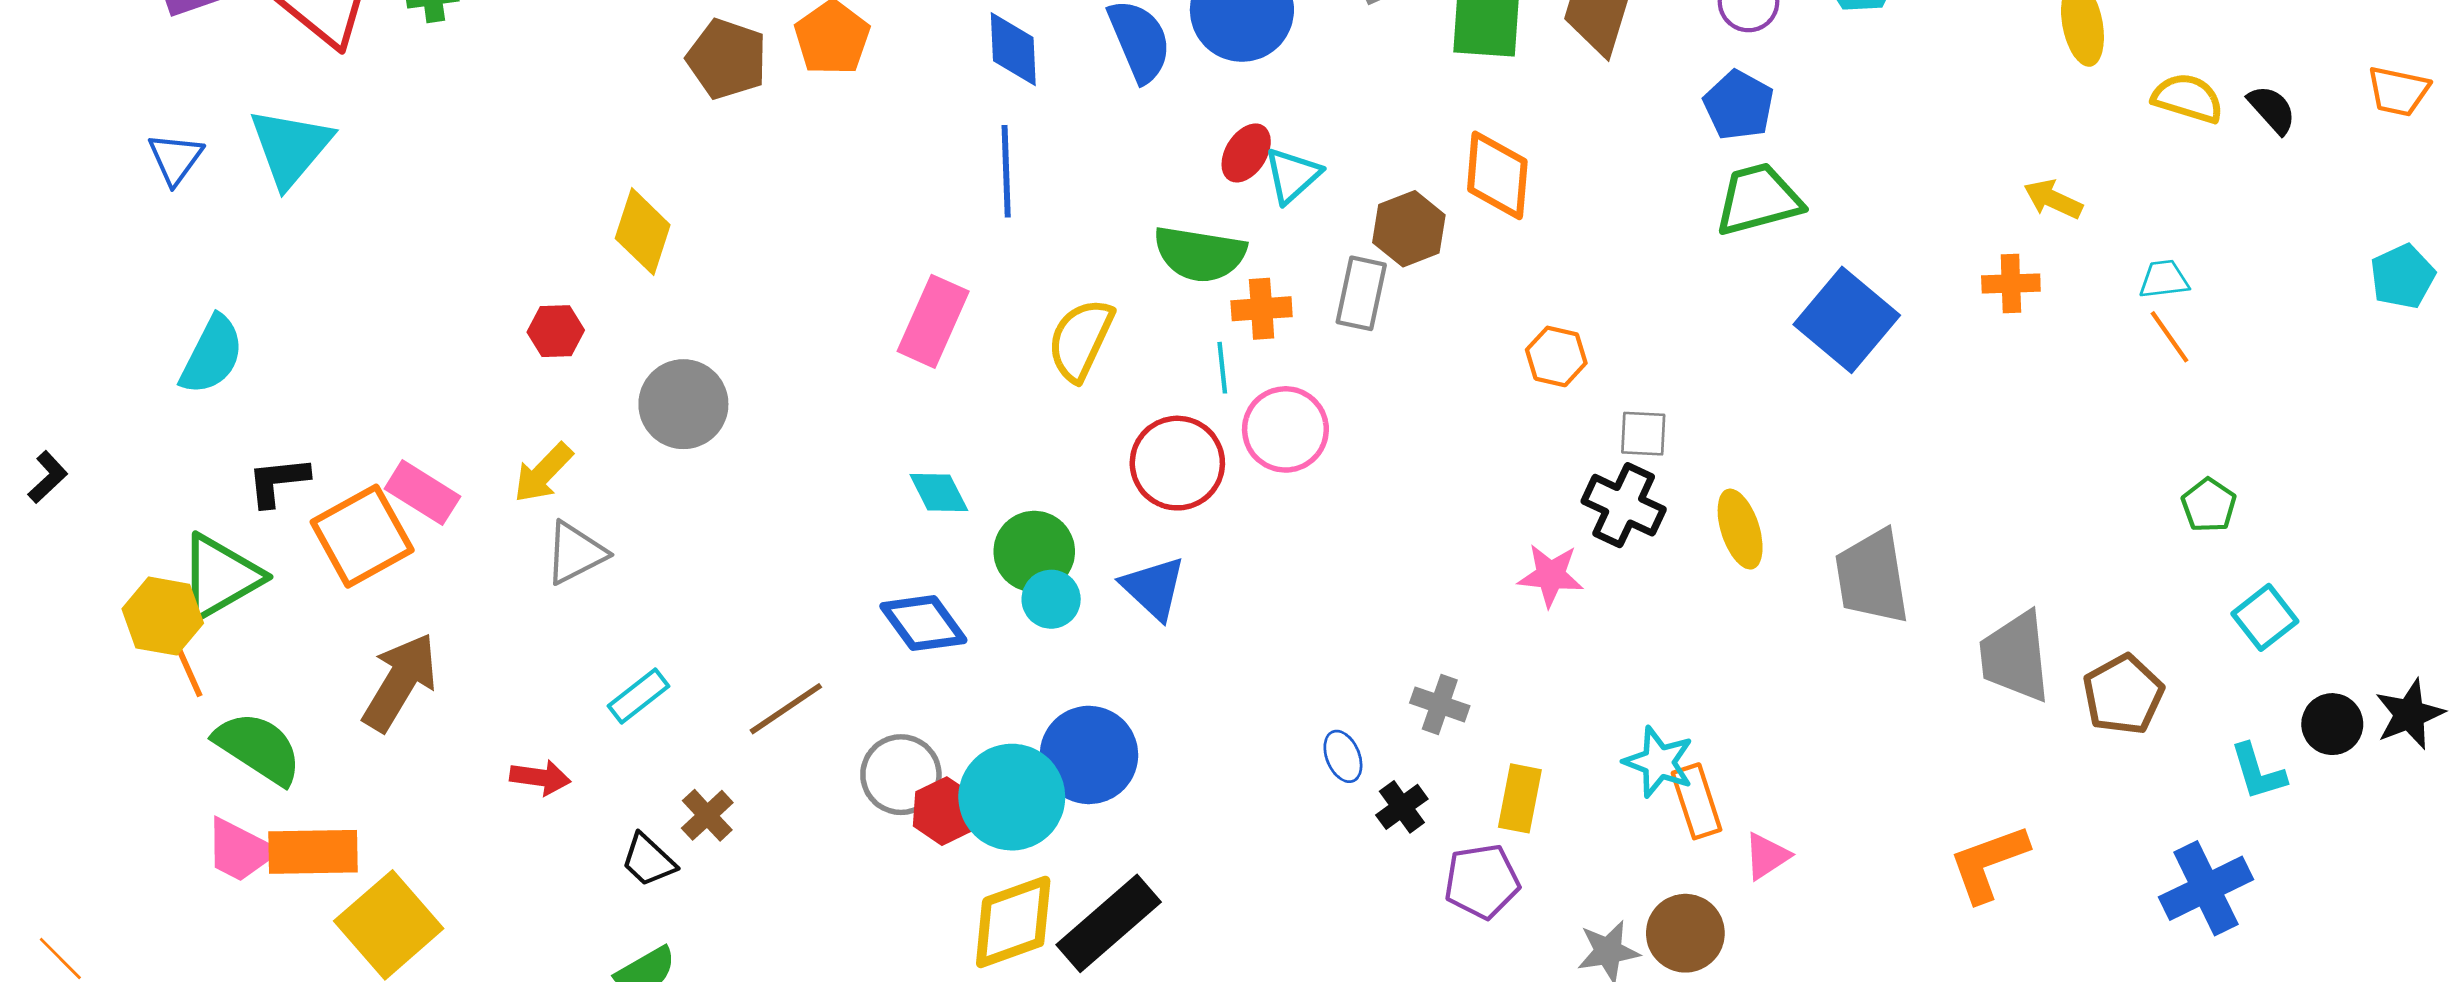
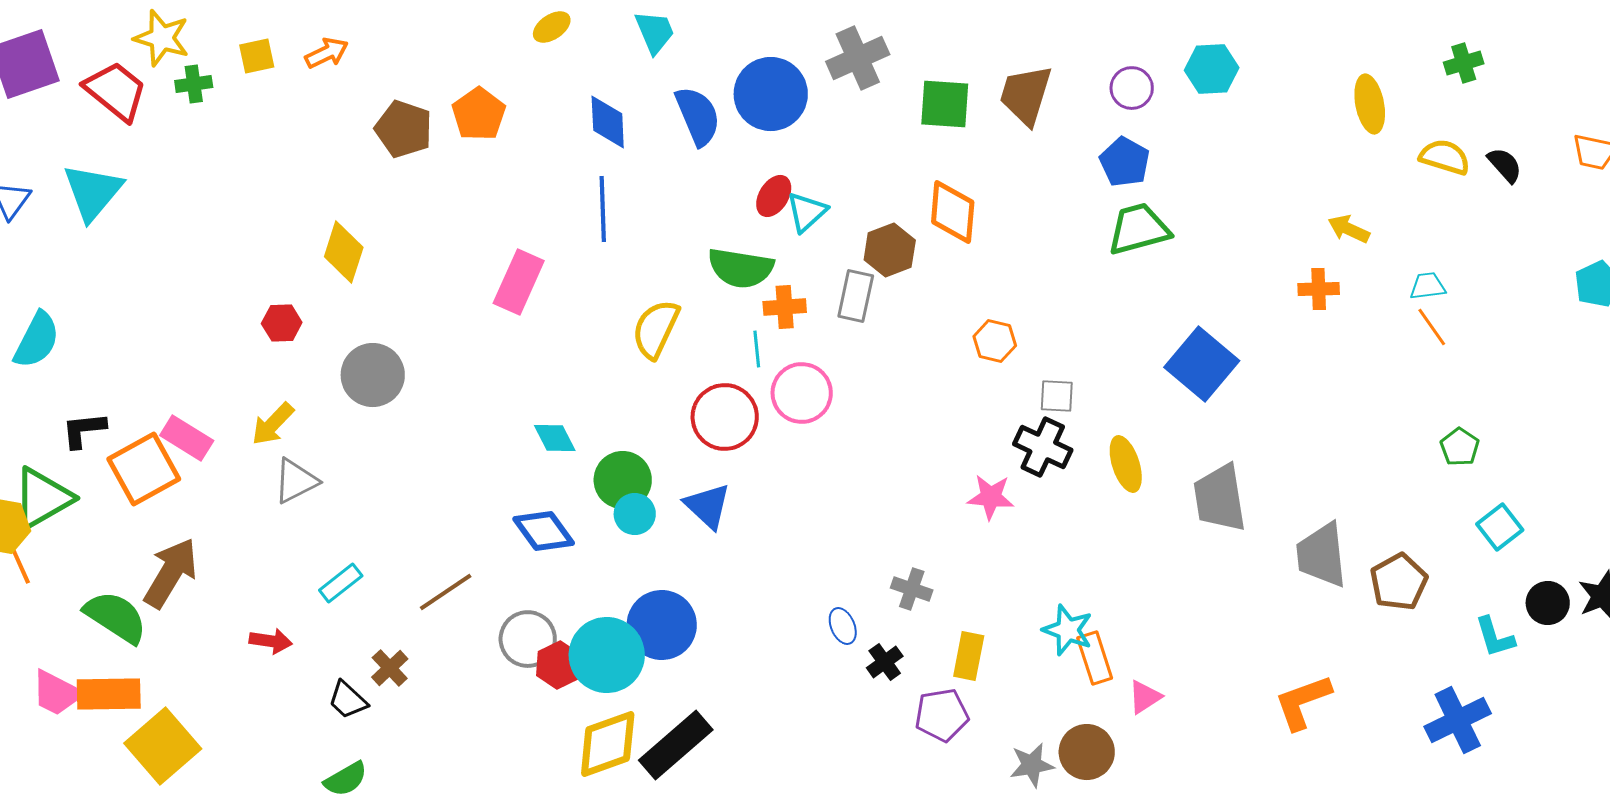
blue square: (1847, 320) -> (1202, 364), moved
pink rectangle: (933, 321) -> (519, 282), moved
green semicircle: (258, 748) -> (116, 617), moved

